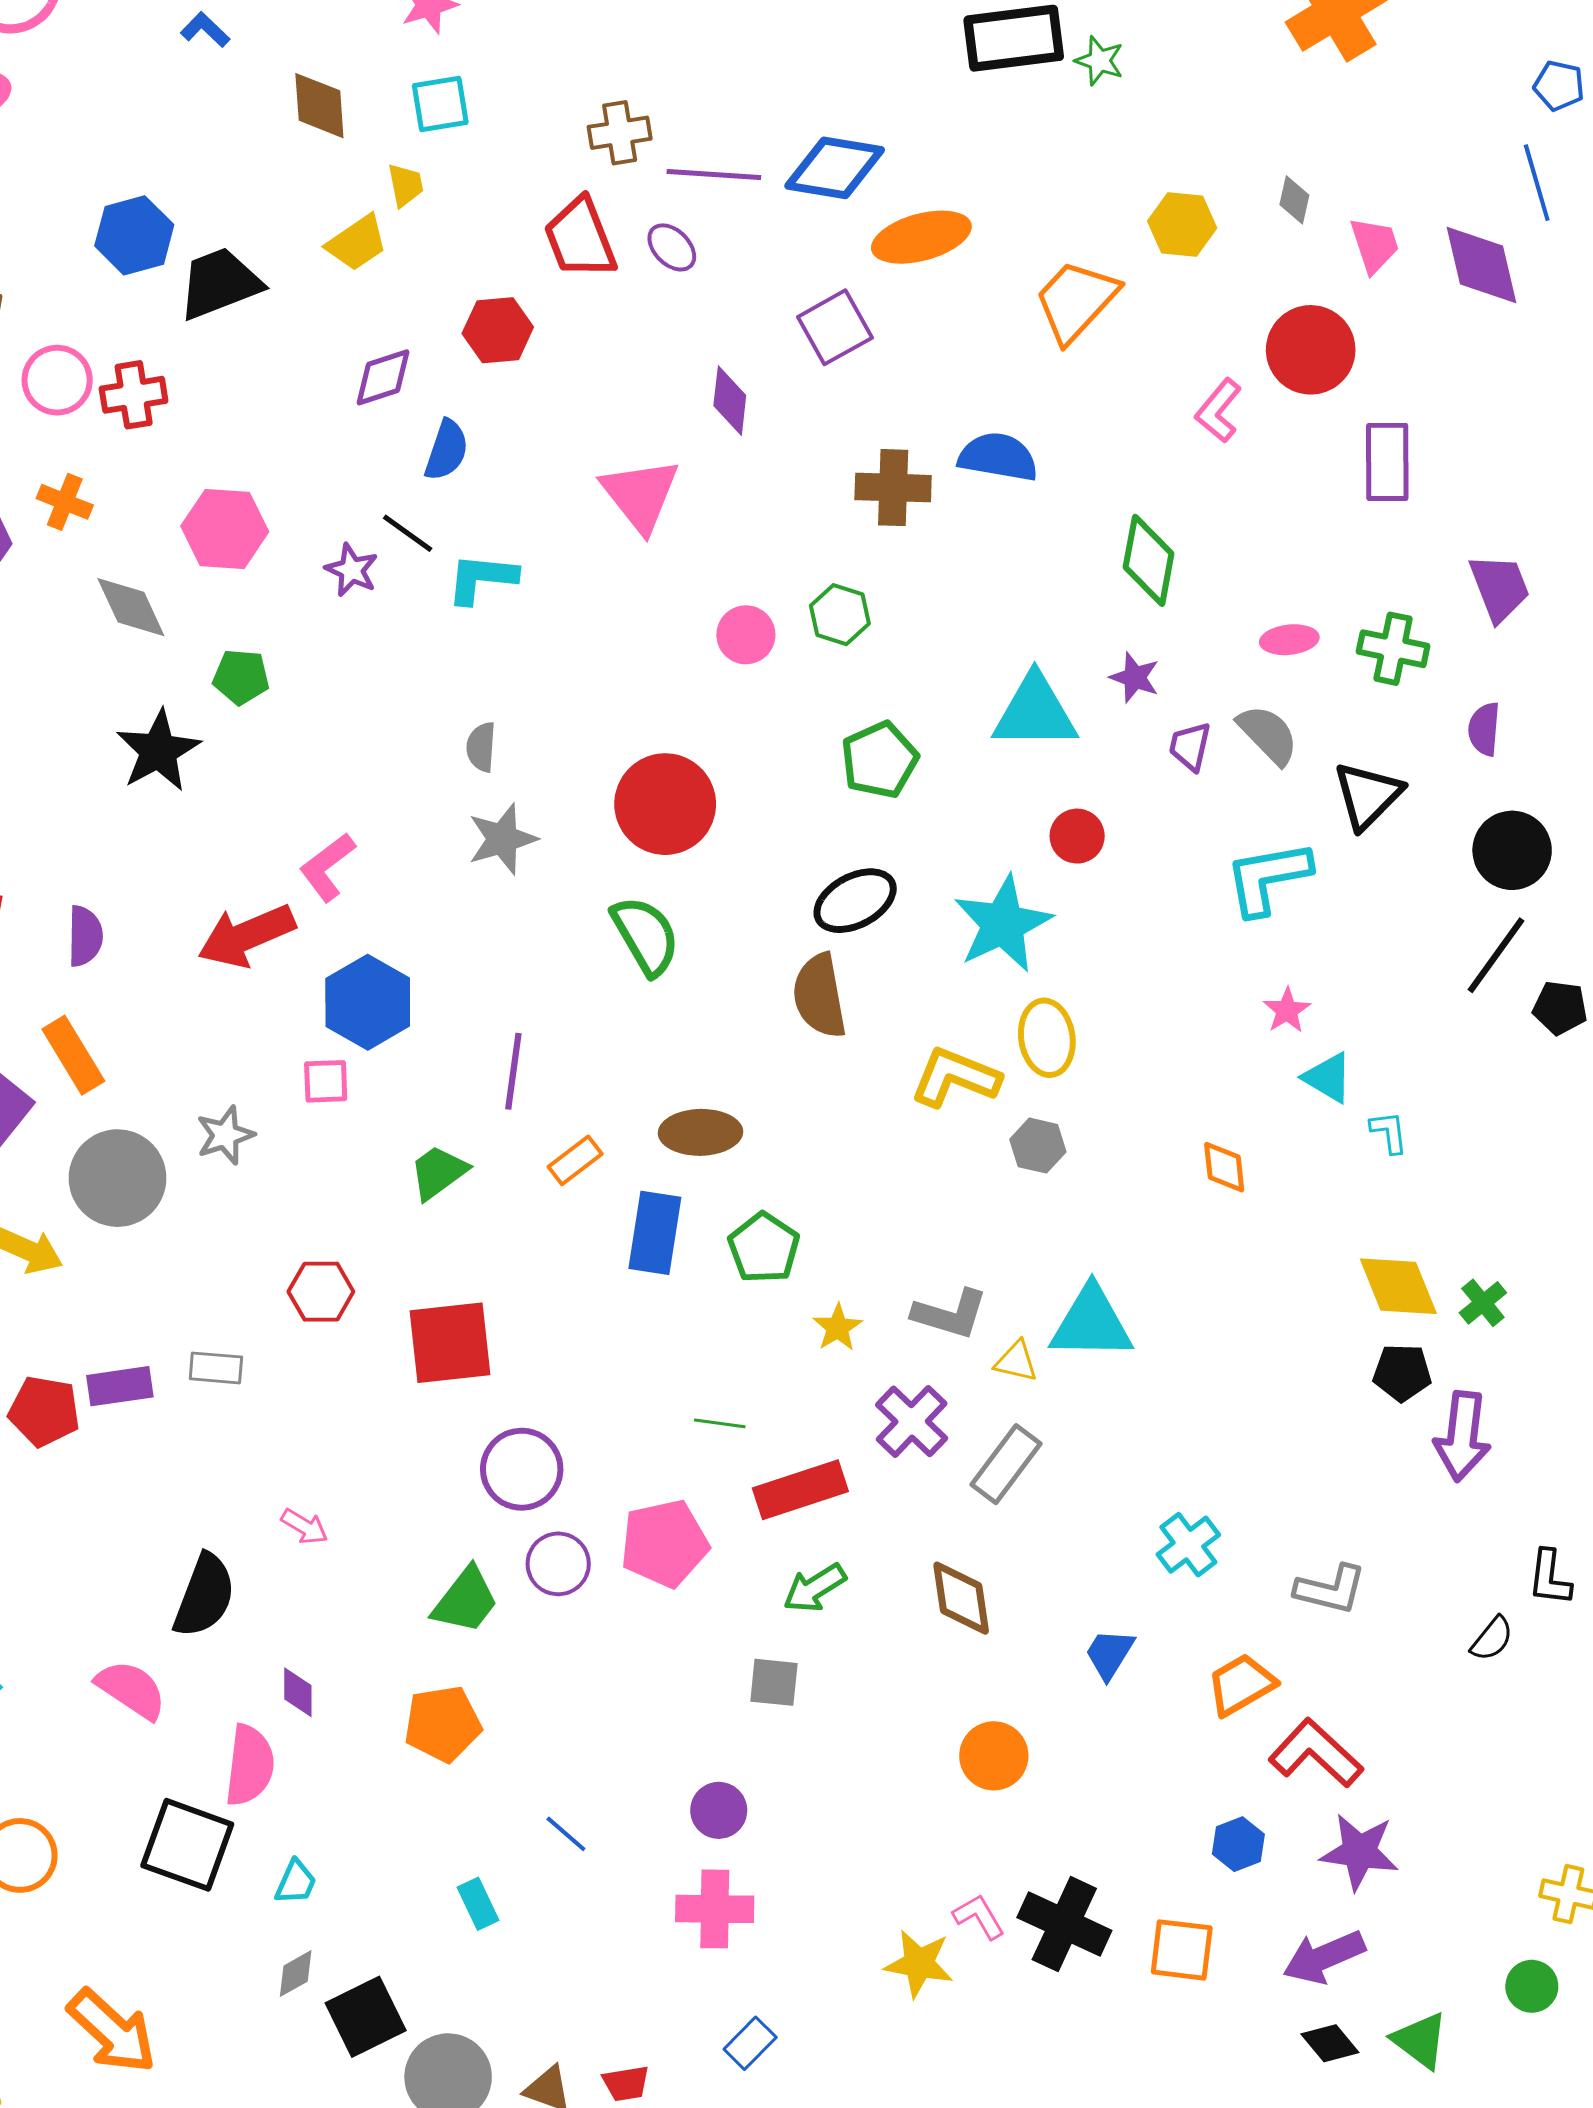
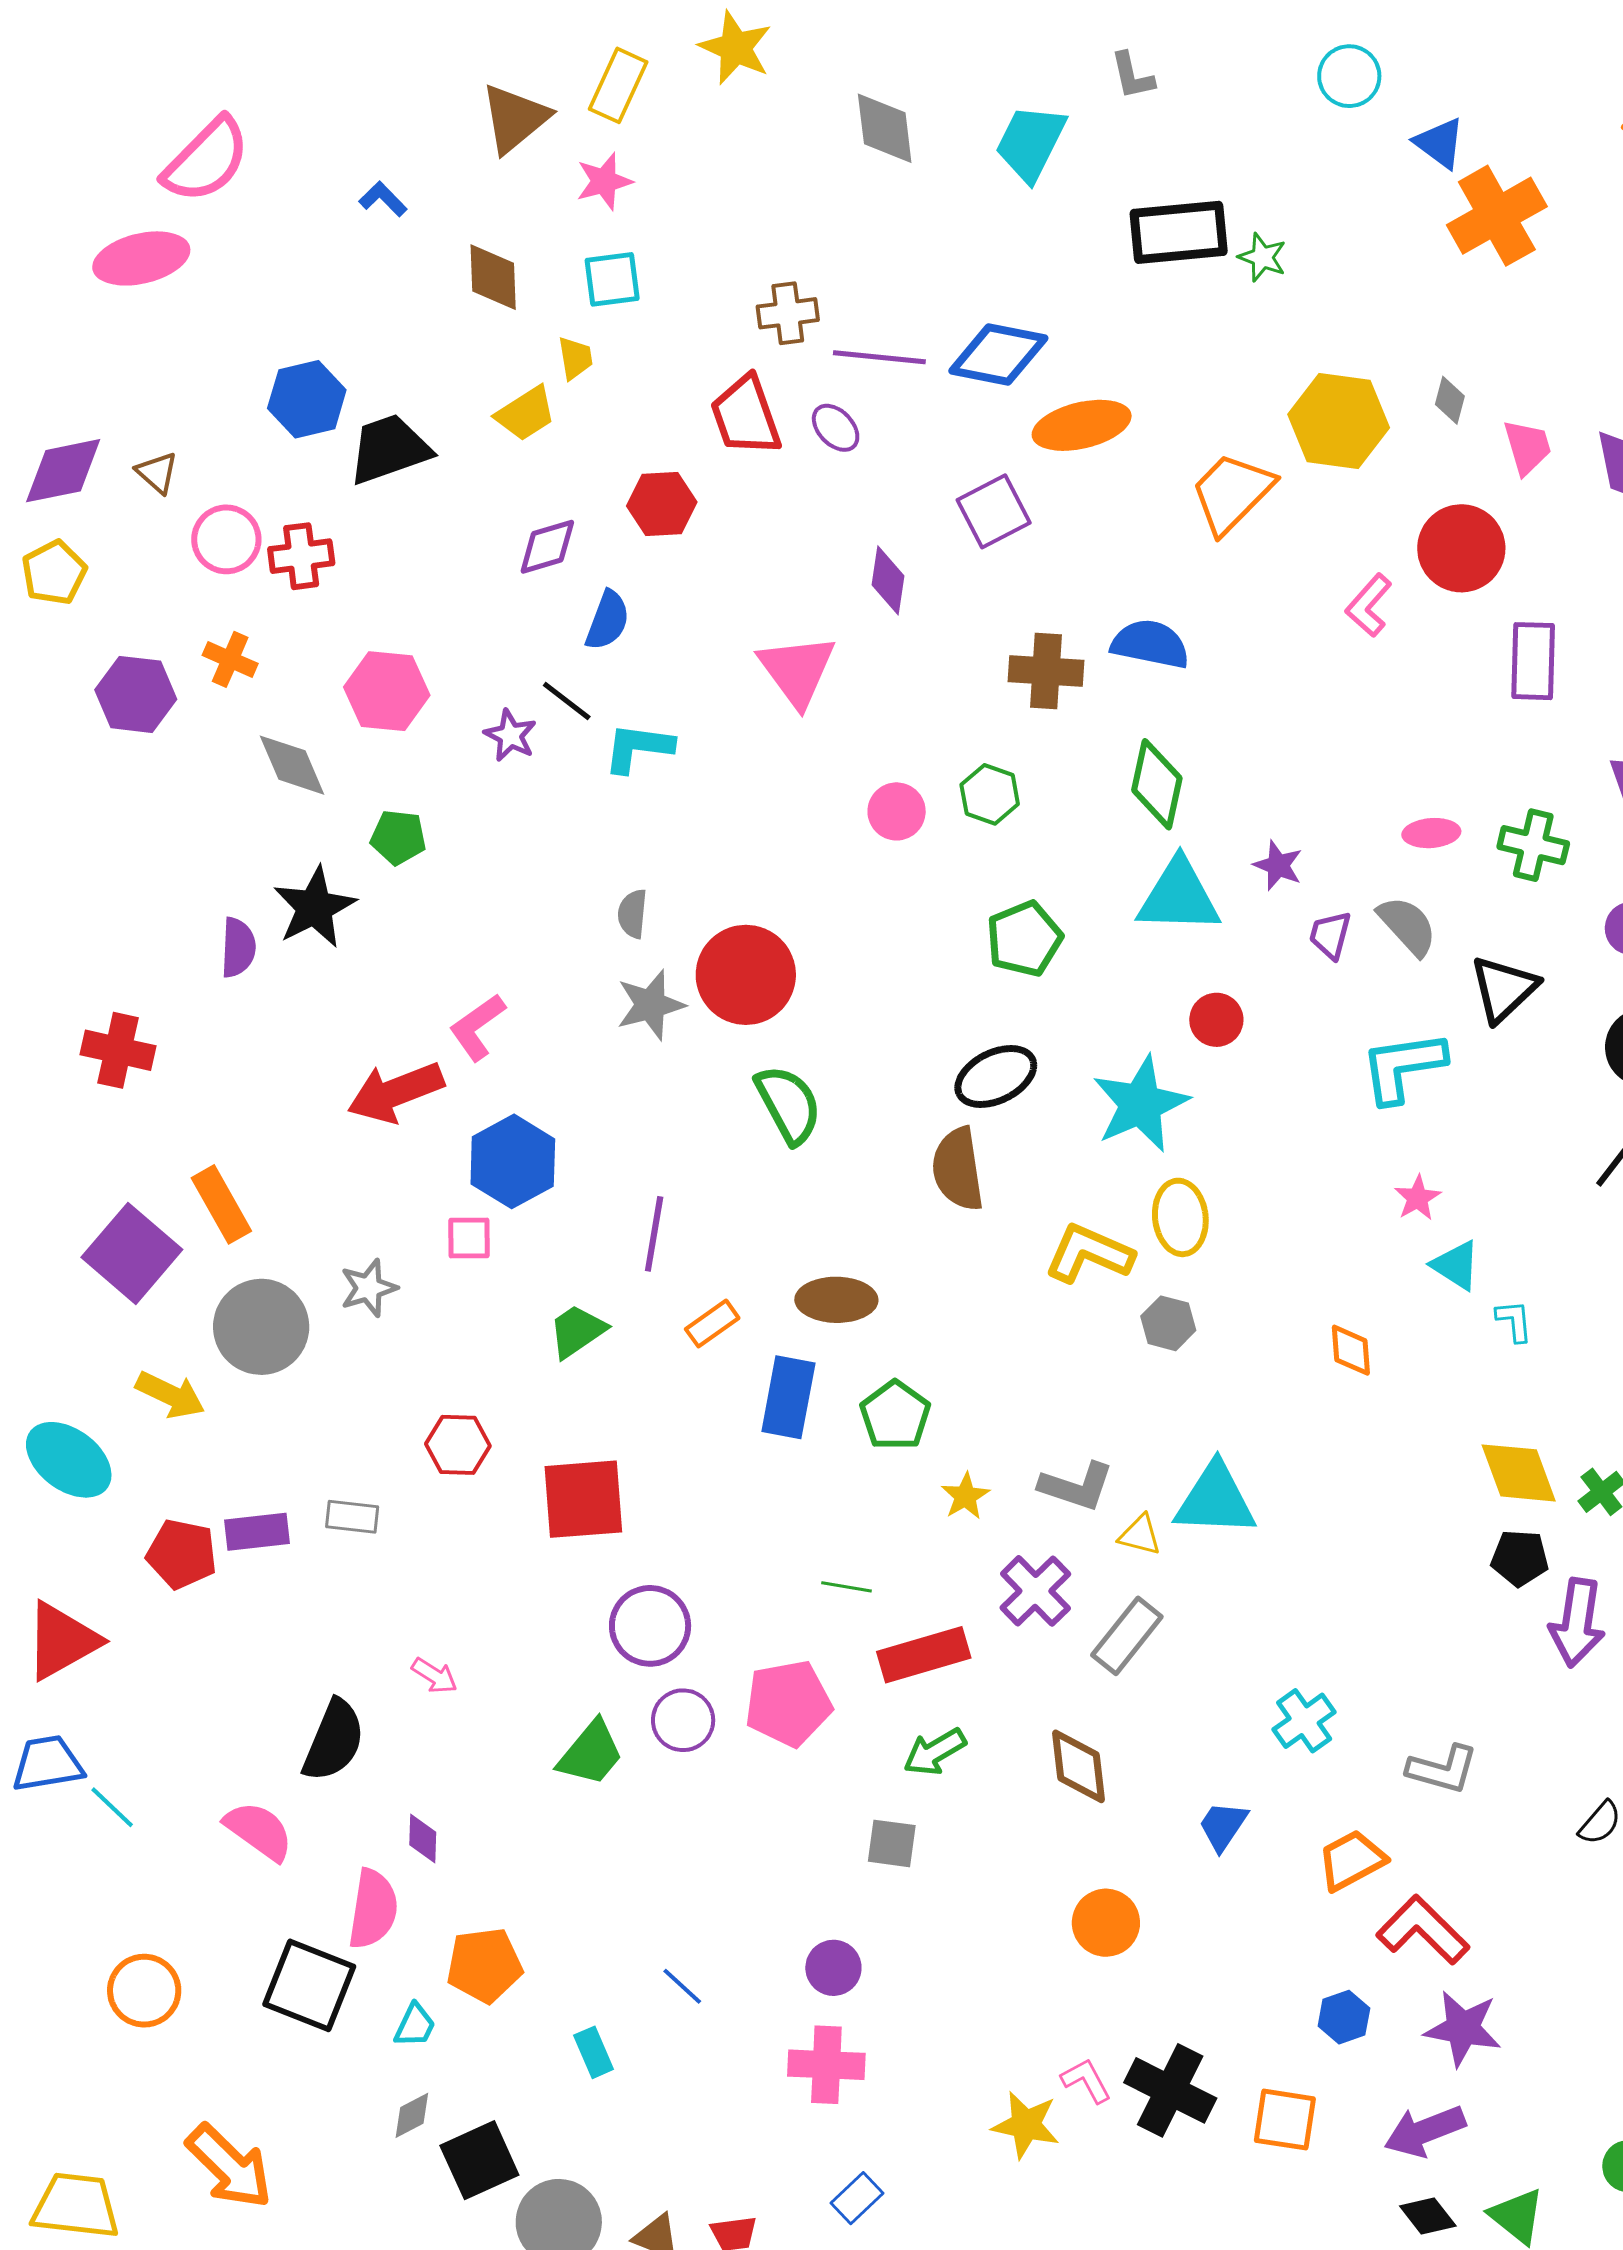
yellow hexagon: (1182, 225) -> (1339, 421), size x1.5
green diamond: (1149, 560) -> (1157, 784), moved
red circle: (665, 804) -> (746, 975), moved
purple semicircle: (85, 936) -> (238, 948), moved
orange pentagon: (443, 1724) -> (484, 1965), moved

